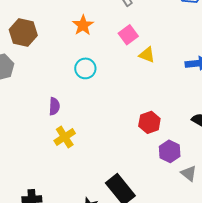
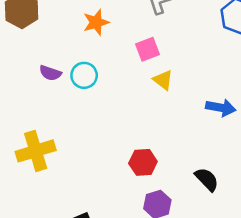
purple semicircle: (54, 106) -> (50, 73), moved, turned 90
yellow cross: (65, 137) -> (36, 151), size x1.4

